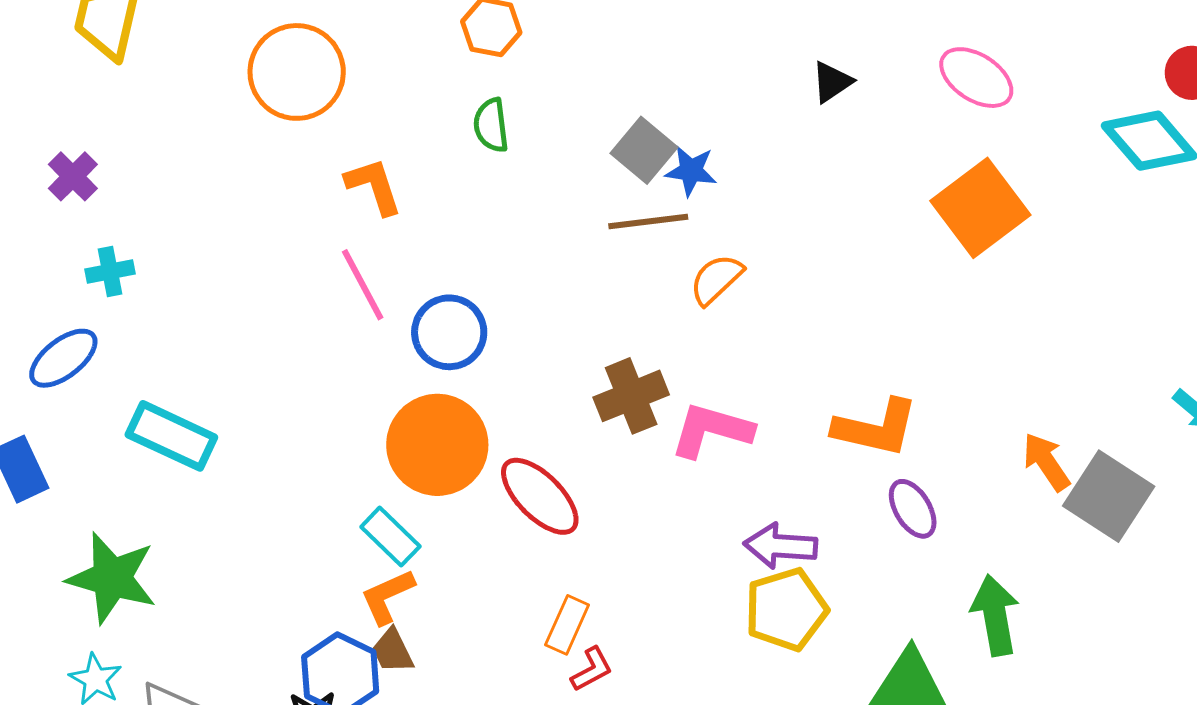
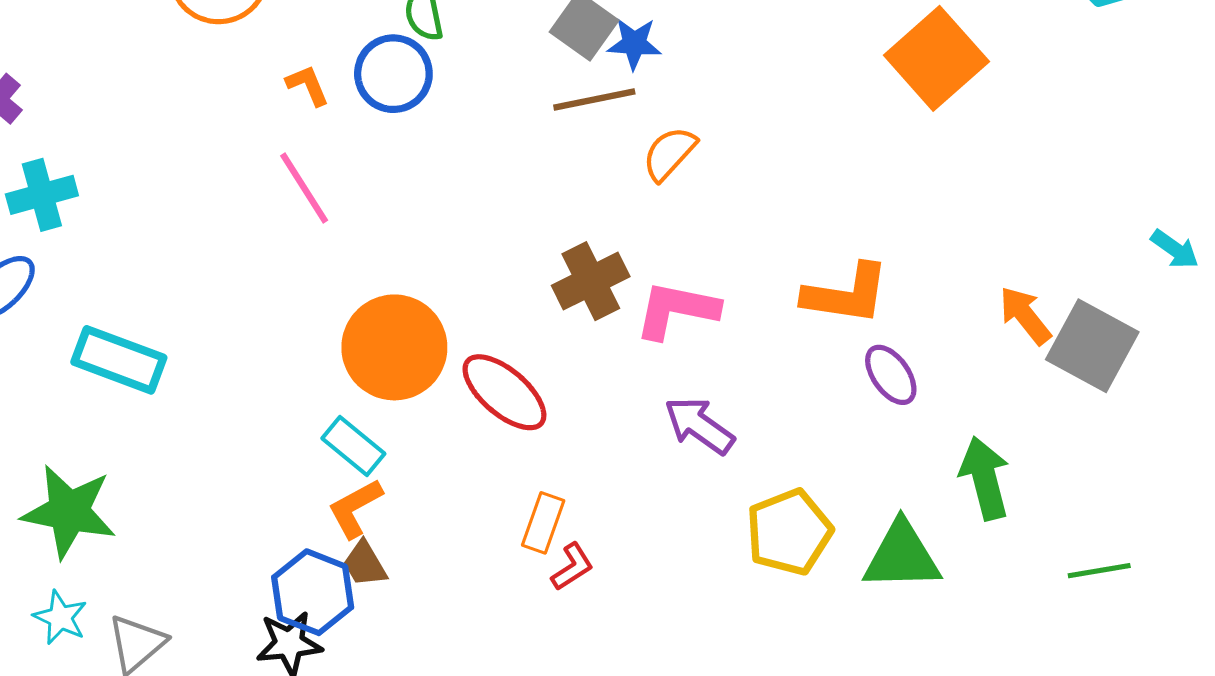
orange L-shape: (374, 186) -> (308, 85), size x0.7
cyan cross: (110, 271) -> (42, 195), size x1.4
blue circle: (449, 332) -> (393, 74), moved
purple arrow: (780, 546) -> (699, 426), moved, turned 36
yellow pentagon: (786, 609) -> (789, 532), moved

